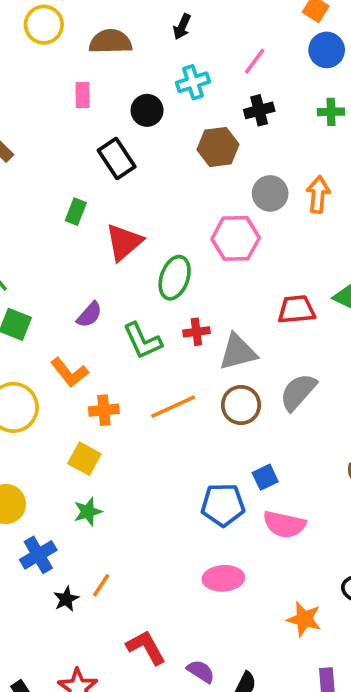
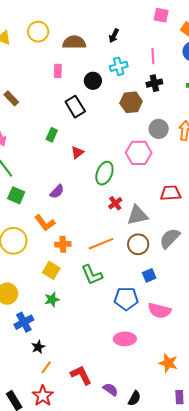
pink line: (255, 61) -> (153, 56), turned -42
red triangle: (124, 242) -> (77, 152), size x0.6
red cross: (196, 332) -> (115, 203), turned -32
green L-shape: (142, 341) -> (92, 275), moved
blue square: (265, 477) -> (149, 275), moved
orange line: (101, 585) -> (46, 367), moved

